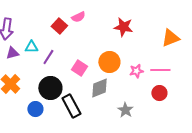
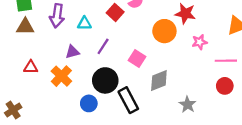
cyan triangle: (31, 47) -> (84, 23), moved
purple triangle: (12, 53) -> (72, 52), moved
orange circle: (109, 62) -> (164, 31), moved
pink star: (136, 71) -> (200, 42), moved

